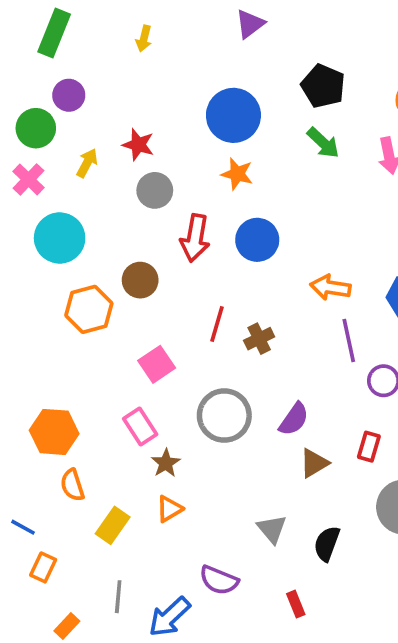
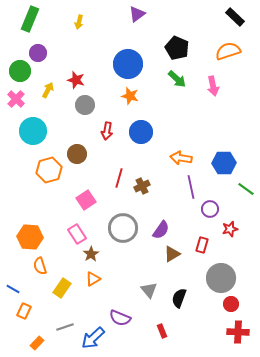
red arrow: (195, 238) -> (107, 131), size x0.7
gray line: (118, 597) -> (65, 327), turned 66

